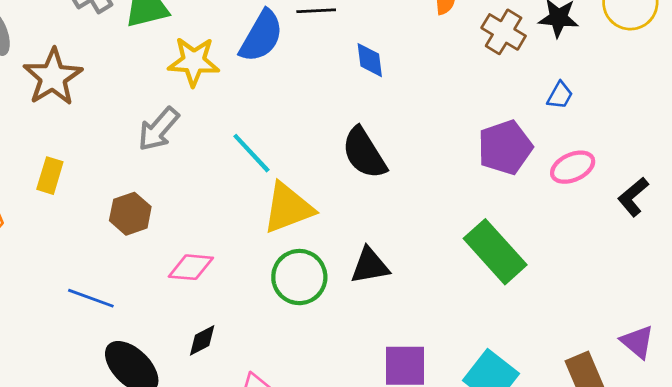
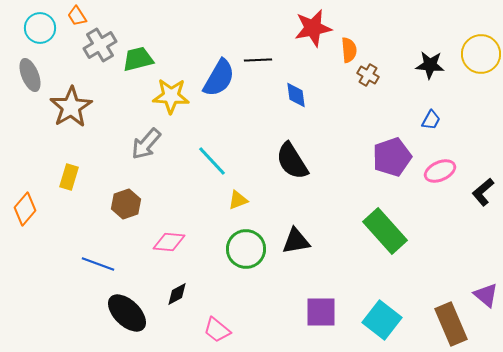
brown cross: (504, 32) -> (368, 75), moved, size x0.7
yellow triangle: (288, 208) -> (238, 200), size x0.5

